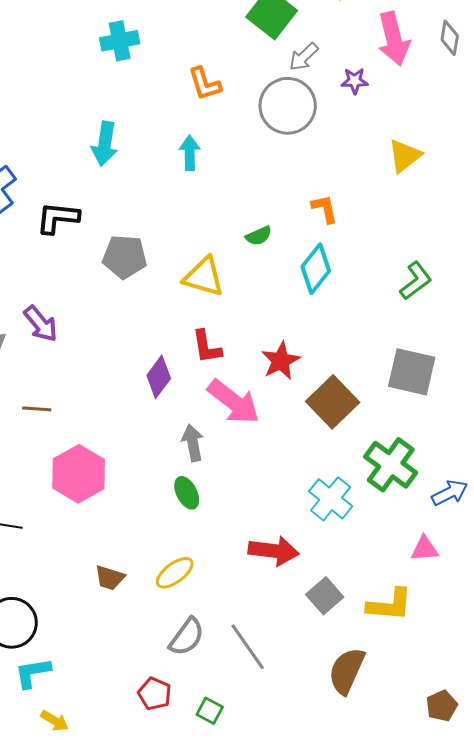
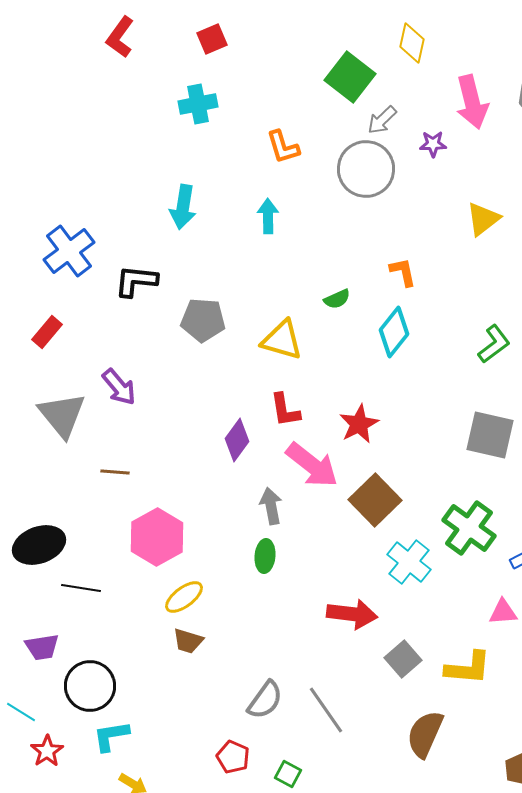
brown square: (333, 402) -> (375, 500), moved
green ellipse: (187, 493) -> (265, 556), turned 32
yellow ellipse: (175, 573) -> (184, 597), moved

